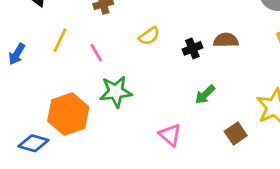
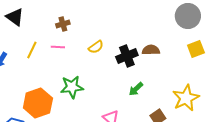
black cross: (192, 48) -> (127, 56), size x1.5
pink line: (96, 53) -> (58, 47), moved, turned -56

